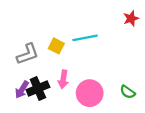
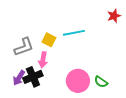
pink arrow: (63, 79) -> (43, 60), moved
green semicircle: (128, 92) -> (101, 82), moved

